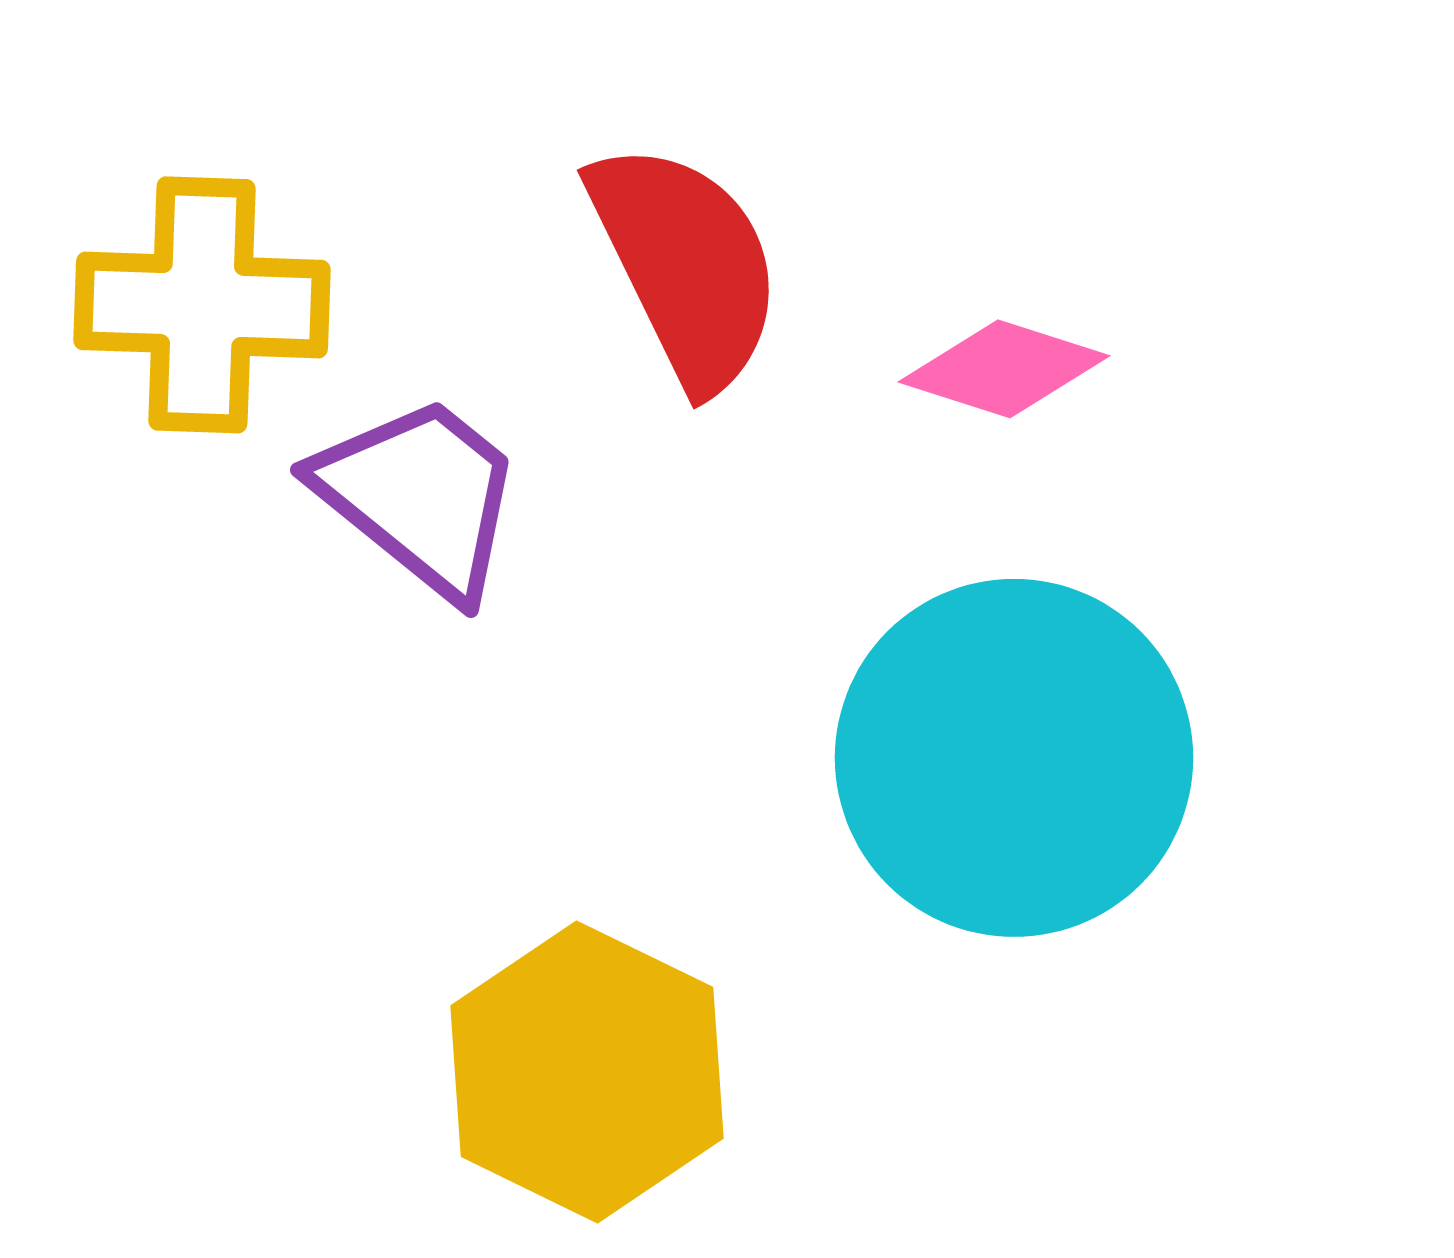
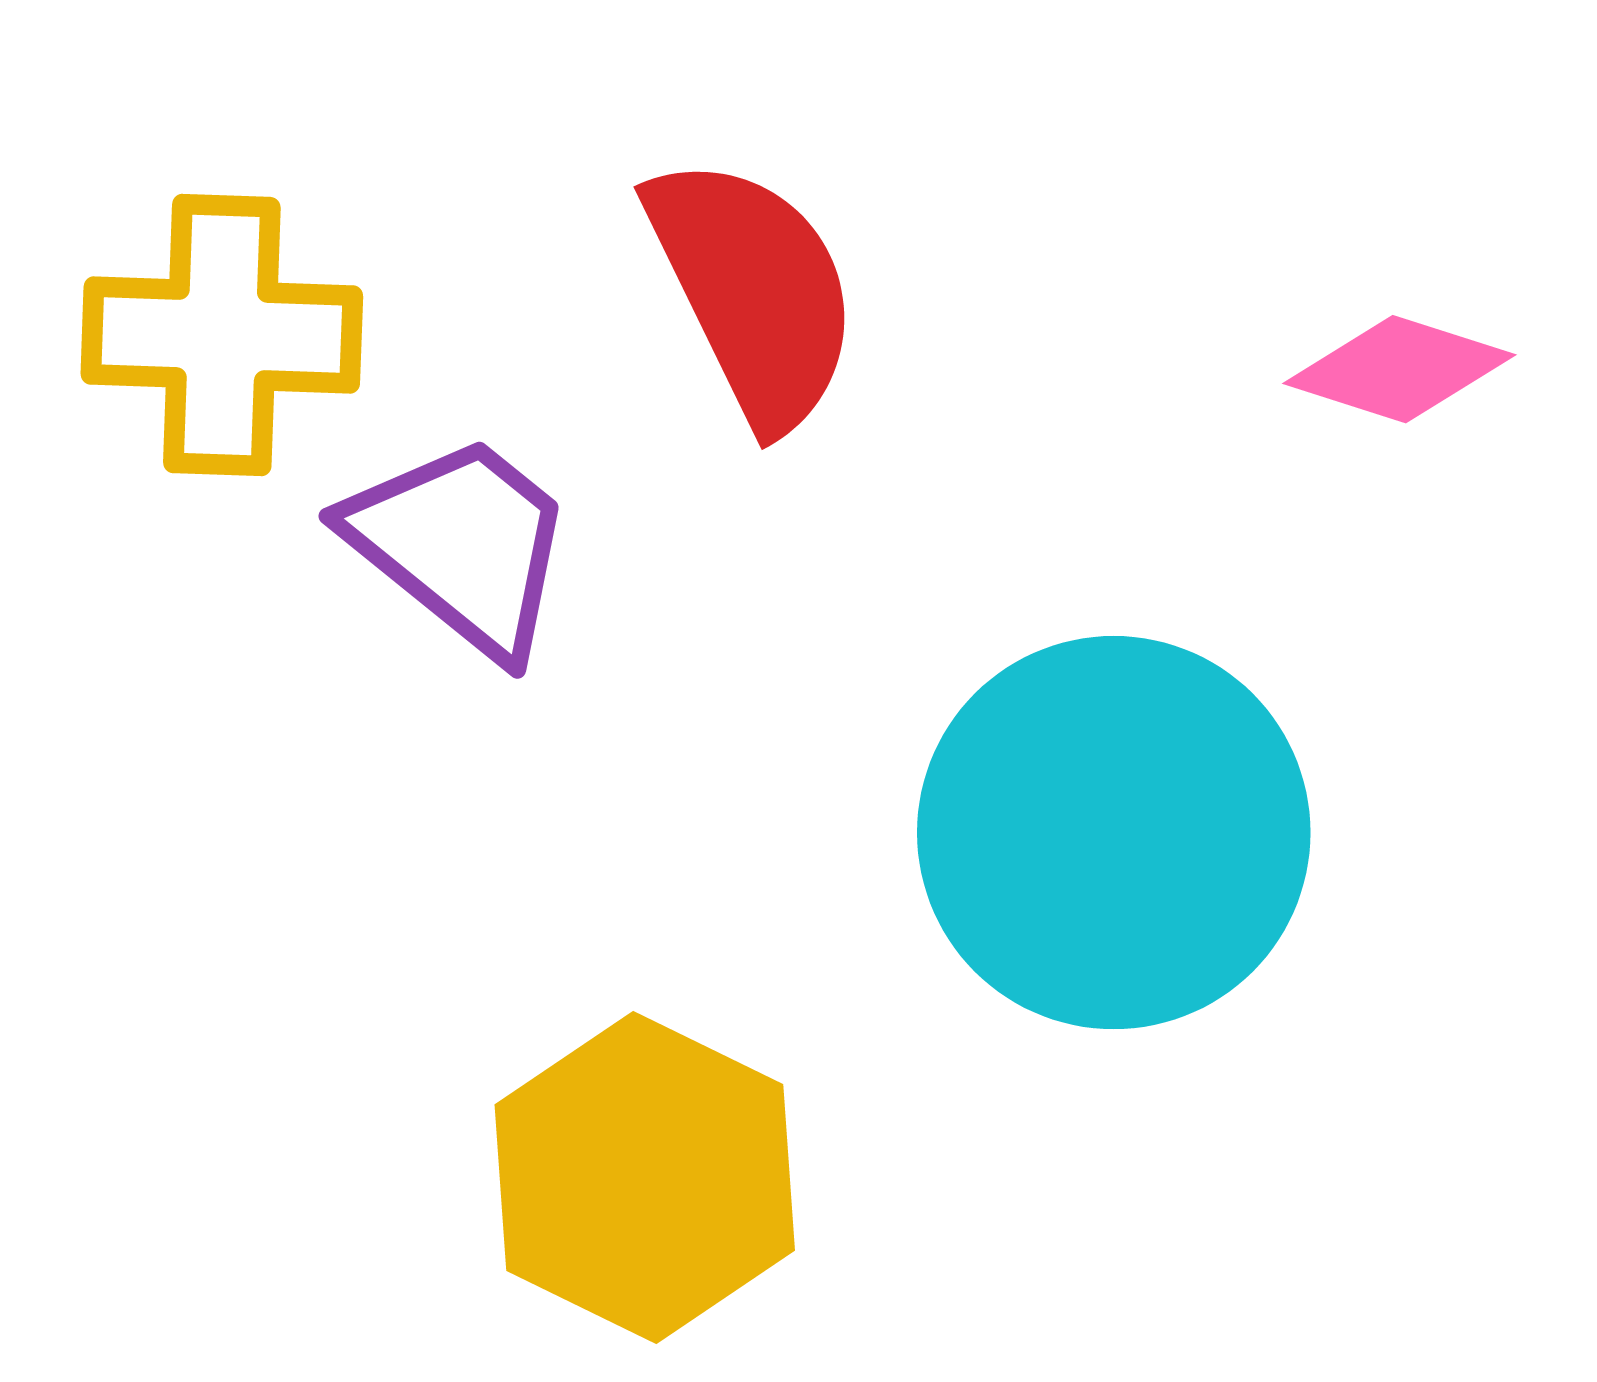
pink diamond: (1004, 369) -> (1399, 369), moved

